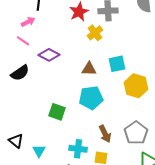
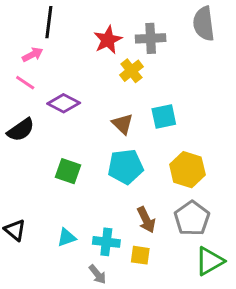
brown triangle: (89, 69) -> (123, 124), turned 42
yellow hexagon: (136, 86) -> (187, 170), moved
green square: (57, 112) -> (68, 171), moved
cyan triangle: (39, 151) -> (67, 237), moved, turned 40

